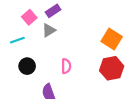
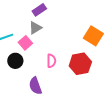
pink square: (29, 17) -> (25, 43), moved
red hexagon: (112, 68) -> (80, 64), moved

